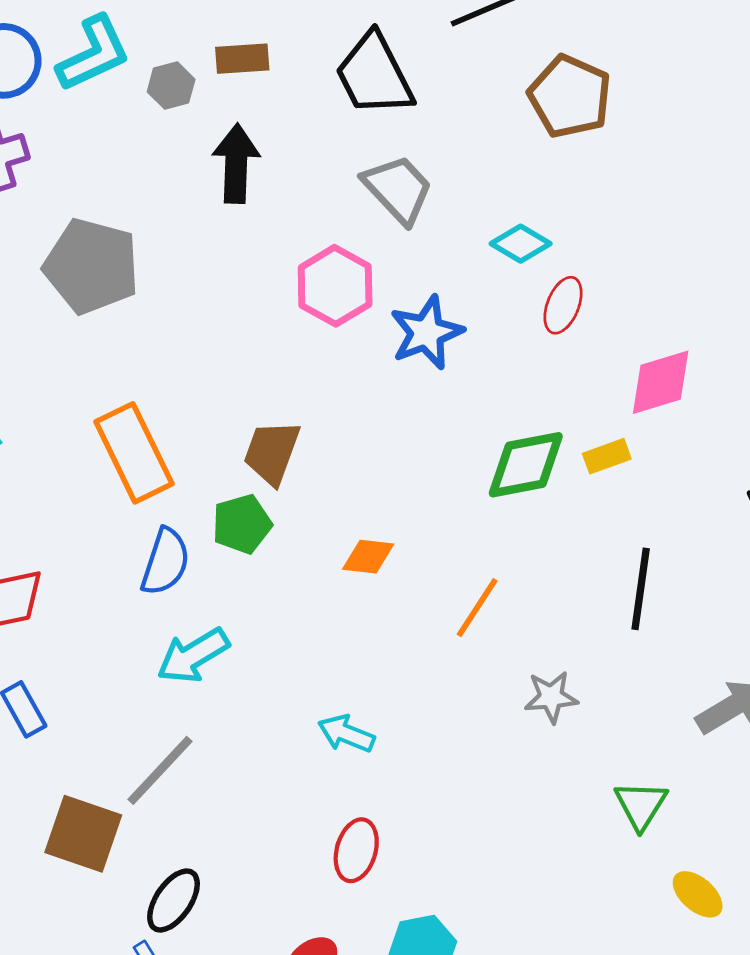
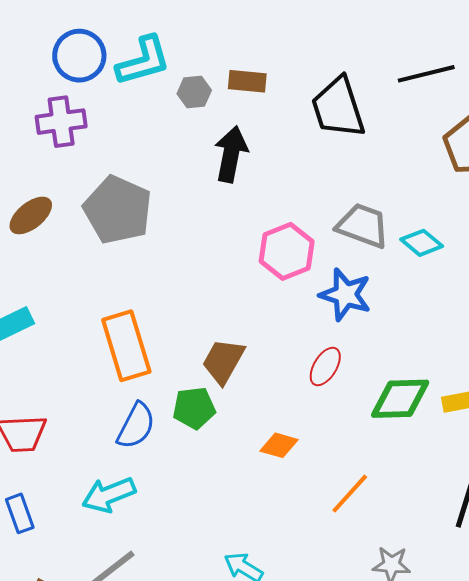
gray trapezoid: (398, 189) -> (363, 226), moved, turned -36
red ellipse: (563, 305) -> (325, 366), moved
blue star: (426, 333) -> (345, 295), turned 30
cyan arrow: (193, 656) -> (109, 495), moved

